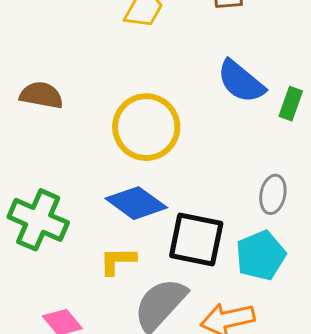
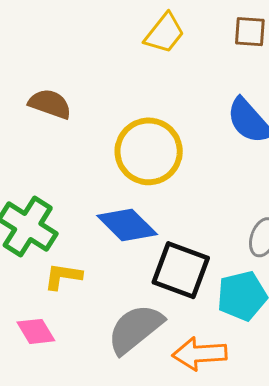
yellow L-shape: (118, 261) -> (63, 276), moved

